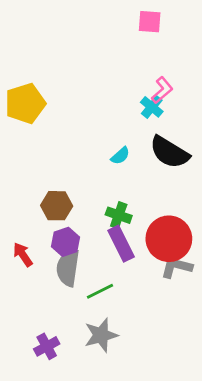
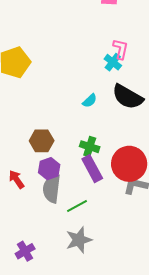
pink L-shape: (162, 90) -> (120, 49), turned -35
purple cross: (47, 346) -> (25, 251), moved

